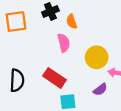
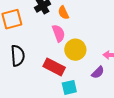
yellow circle: (97, 57) -> (75, 50), moved
black semicircle: (17, 80) -> (18, 56), moved

